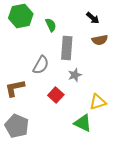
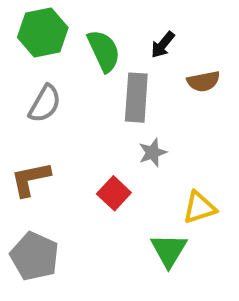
black arrow: (93, 18) -> (163, 45), moved, turned 88
green semicircle: (51, 25) -> (104, 51), size x1.5
gray semicircle: (41, 65) -> (45, 104), moved
green triangle: (83, 123) -> (169, 250), turned 36

